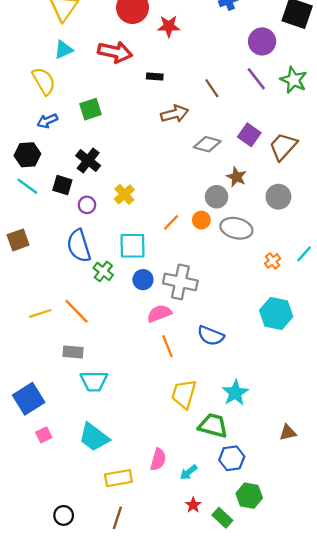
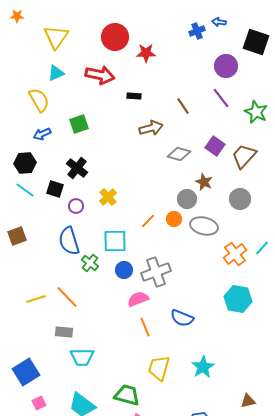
green star: (294, 80) -> (256, 112), moved
orange cross: (273, 261) -> (235, 254), size x1.6
gray cross: (180, 282) -> (156, 272), turned -32
green trapezoid: (213, 426) -> (127, 395), moved

